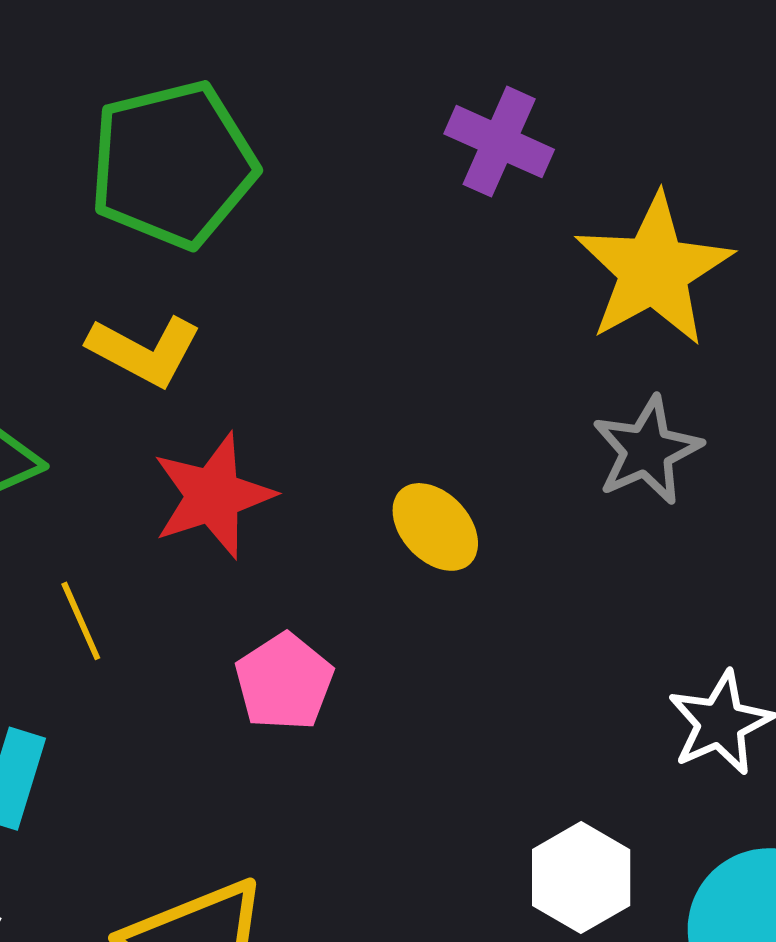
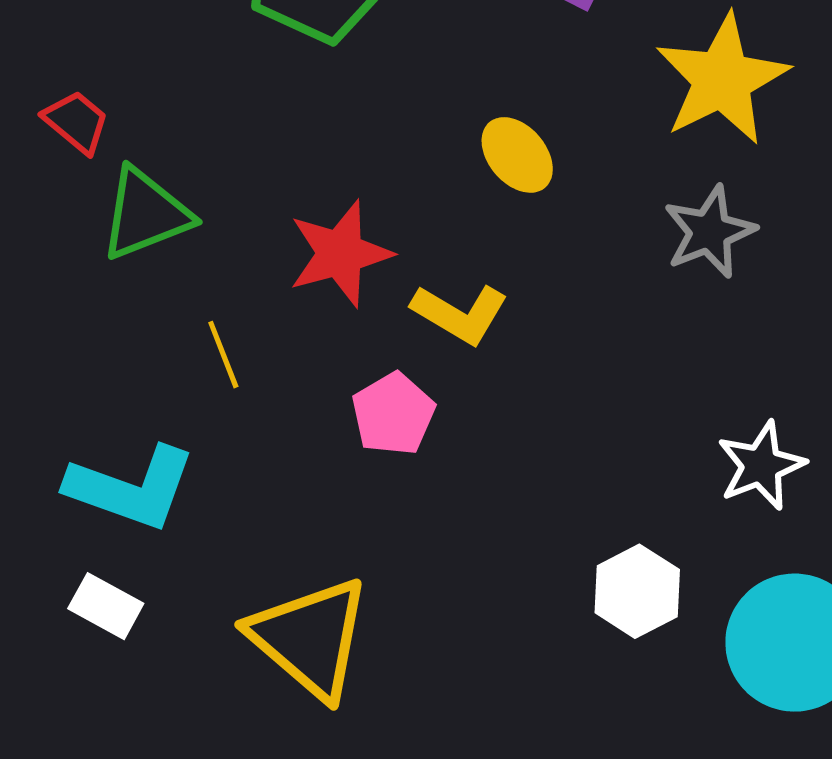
yellow L-shape: (144, 351) -> (460, 314), moved
yellow ellipse: (435, 527) -> (517, 155), moved

